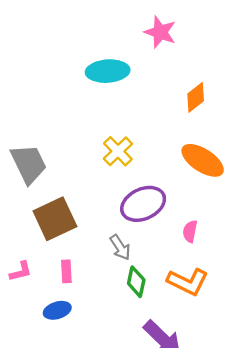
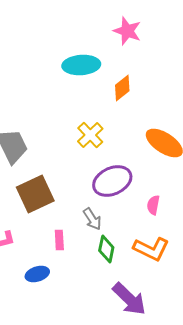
orange diamond: (196, 97) -> (122, 88), moved
pink rectangle: (66, 271) -> (59, 240), moved

